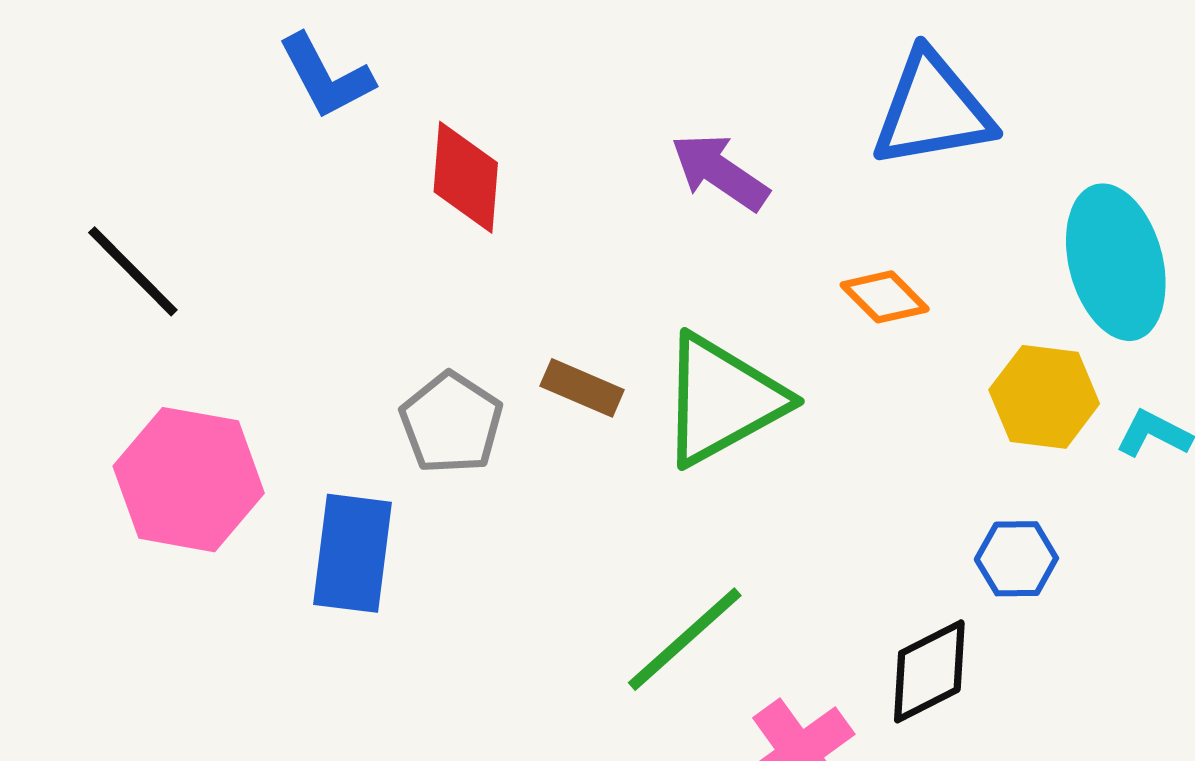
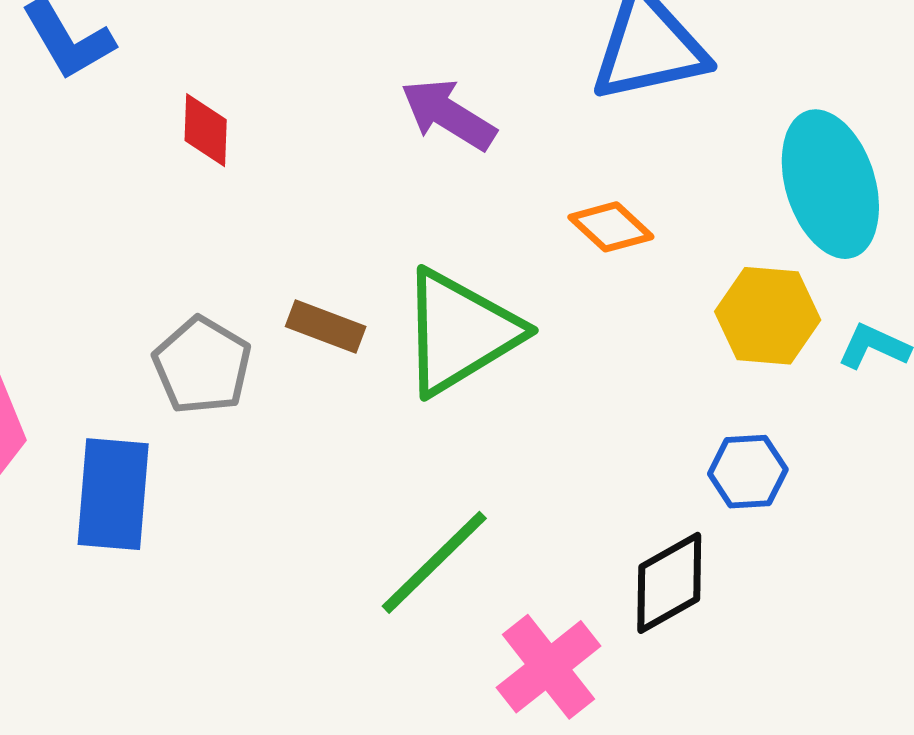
red diamond: (466, 177) -> (206, 130), size x0.7

